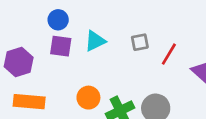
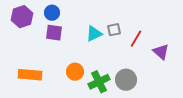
cyan triangle: (95, 41) -> (94, 34), moved
purple hexagon: (19, 62) -> (22, 17), moved

